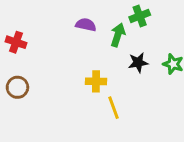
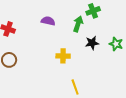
purple semicircle: (86, 25) -> (48, 21), moved
yellow line: (113, 108) -> (75, 87), moved

